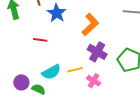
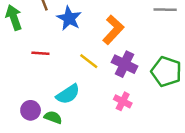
red line: (40, 40) -> (40, 53), moved
yellow line: (75, 70) -> (89, 61), moved, turned 56

